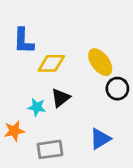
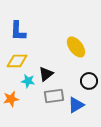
yellow diamond: (51, 63) -> (17, 61), moved
black circle: (117, 89) -> (89, 81), moved
gray rectangle: (50, 149) -> (54, 96), moved

